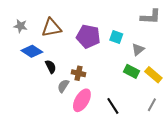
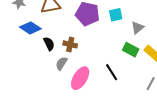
cyan square: (116, 37) -> (116, 15), turned -32
brown cross: (78, 73) -> (70, 44), moved
black line: (113, 106) -> (112, 72), moved

